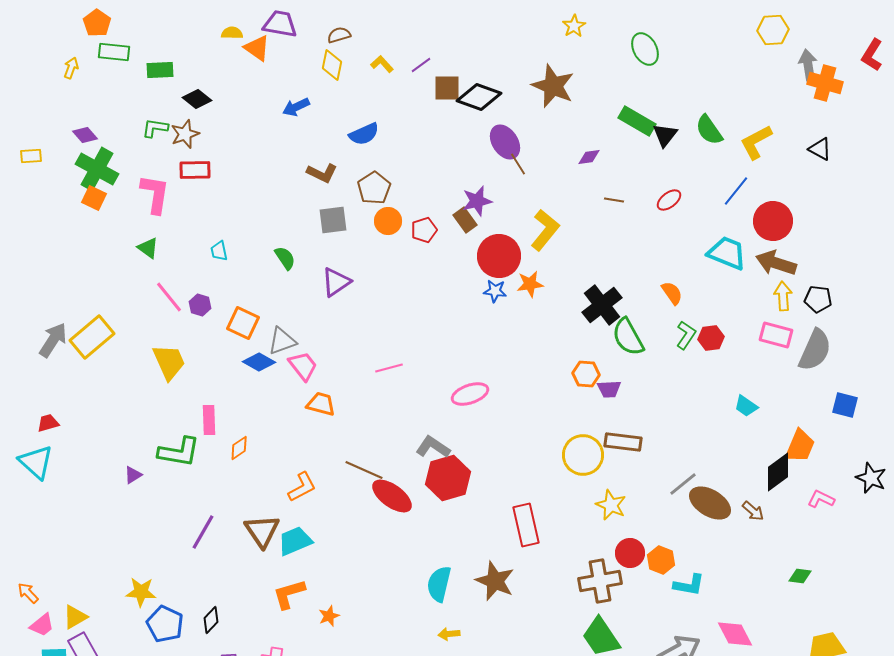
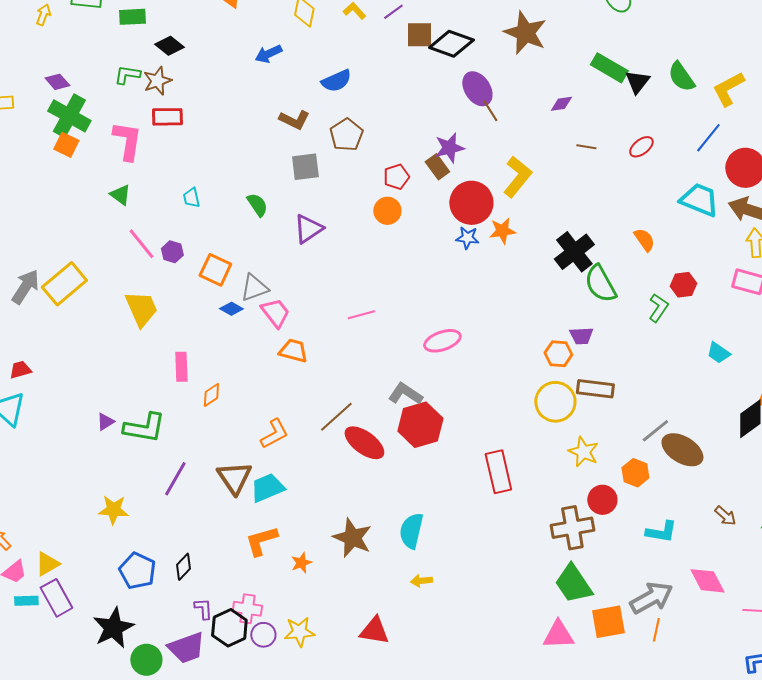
orange circle: (388, 221) -> (387, 211), moved
green L-shape: (686, 335) -> (658, 308), moved
blue diamond: (259, 362) -> (231, 309), size x0.7
orange hexagon: (586, 374) -> (558, 354), moved
green L-shape: (179, 452) -> (144, 428), moved
brown line: (364, 470) -> (336, 417), turned -66
brown arrow: (753, 511) -> (725, 516), moved
orange hexagon: (661, 560) -> (635, 473), moved
brown star: (495, 581) -> (352, 538), moved
yellow star: (141, 592) -> (113, 510), moved

